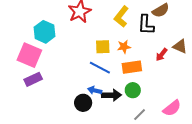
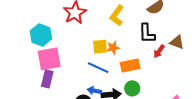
black L-shape: (146, 25) -> (147, 33), moved
orange star: (124, 47) -> (113, 48), moved
pink square: (29, 55) -> (49, 59), moved, turned -30
purple rectangle: (33, 79) -> (47, 79), moved, turned -48

